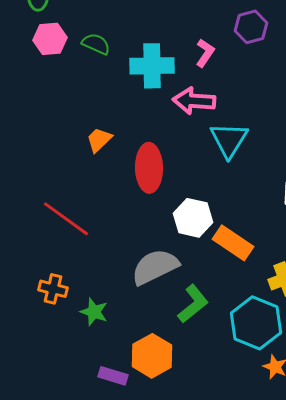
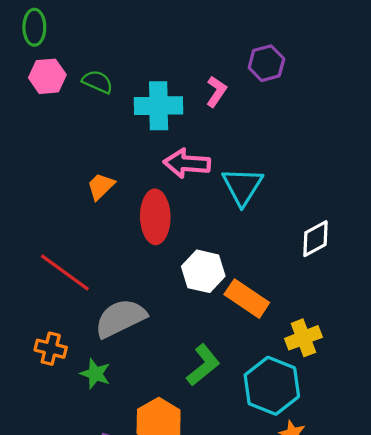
pink arrow: (194, 101) -> (187, 163), moved
gray semicircle: (155, 267) -> (120, 318), moved

